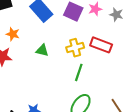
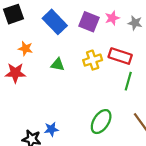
green line: (79, 72) -> (128, 81), moved

